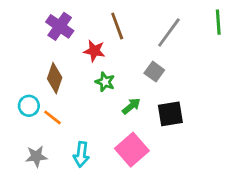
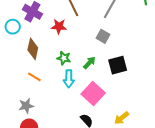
green star: (105, 82) -> (64, 58), moved
cyan circle: (29, 106) -> (13, 27), moved
cyan arrow: (81, 154) -> (69, 79), moved

